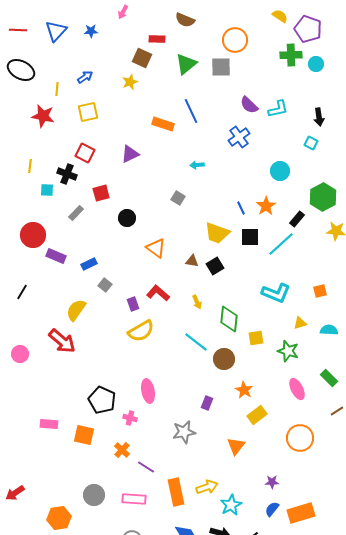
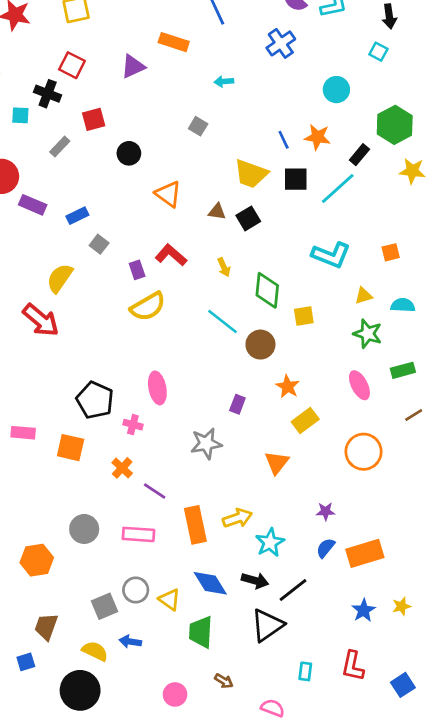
orange rectangle: (163, 124) -> (174, 42), moved
orange star: (266, 206) -> (317, 137), turned -30
green star: (288, 351) -> (368, 334), moved
green rectangle: (329, 378) -> (403, 370), turned -60

